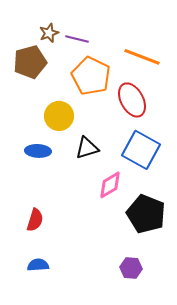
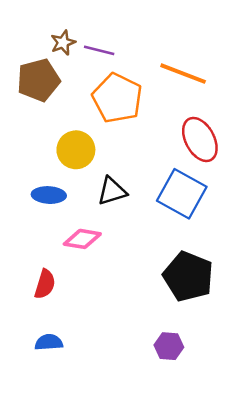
red ellipse: (132, 100) -> (200, 139), moved
pink diamond: (110, 185) -> (82, 239), moved, turned 40

